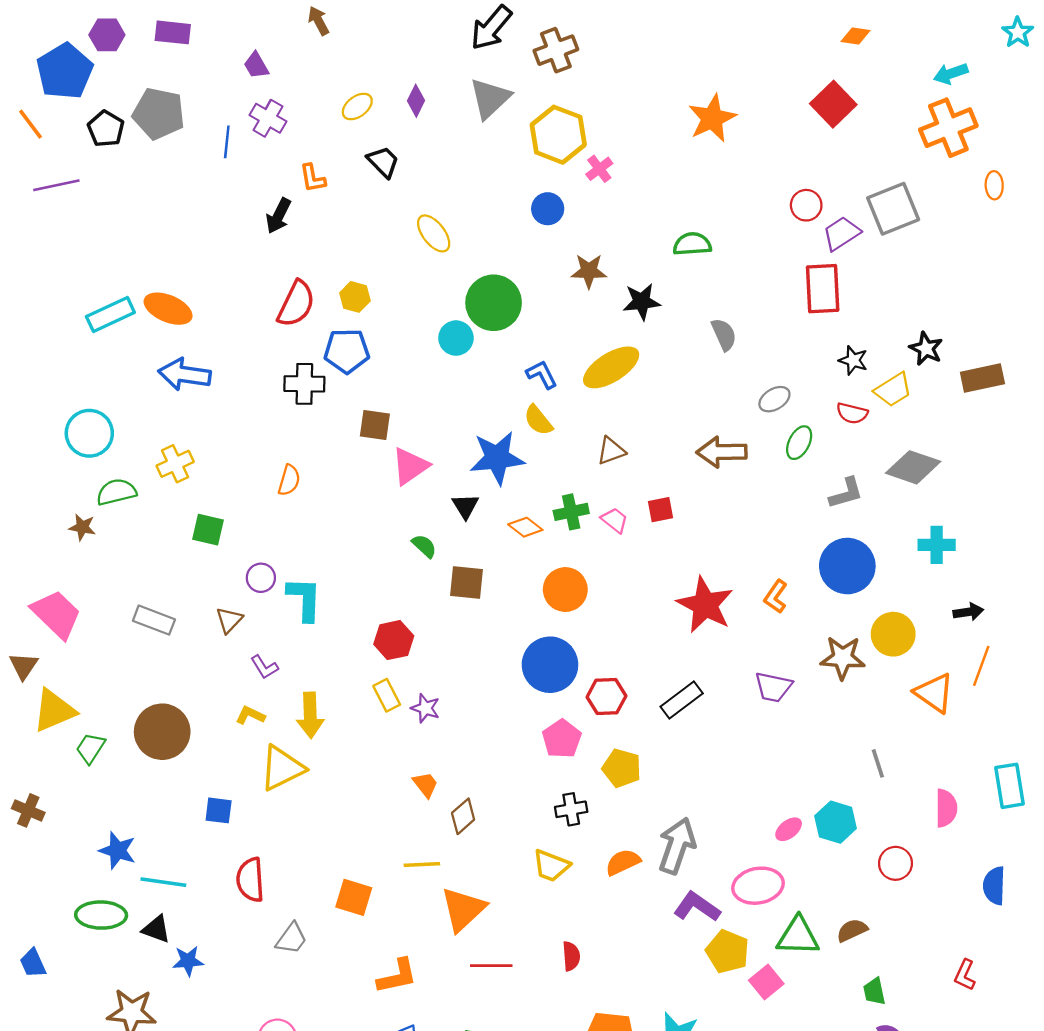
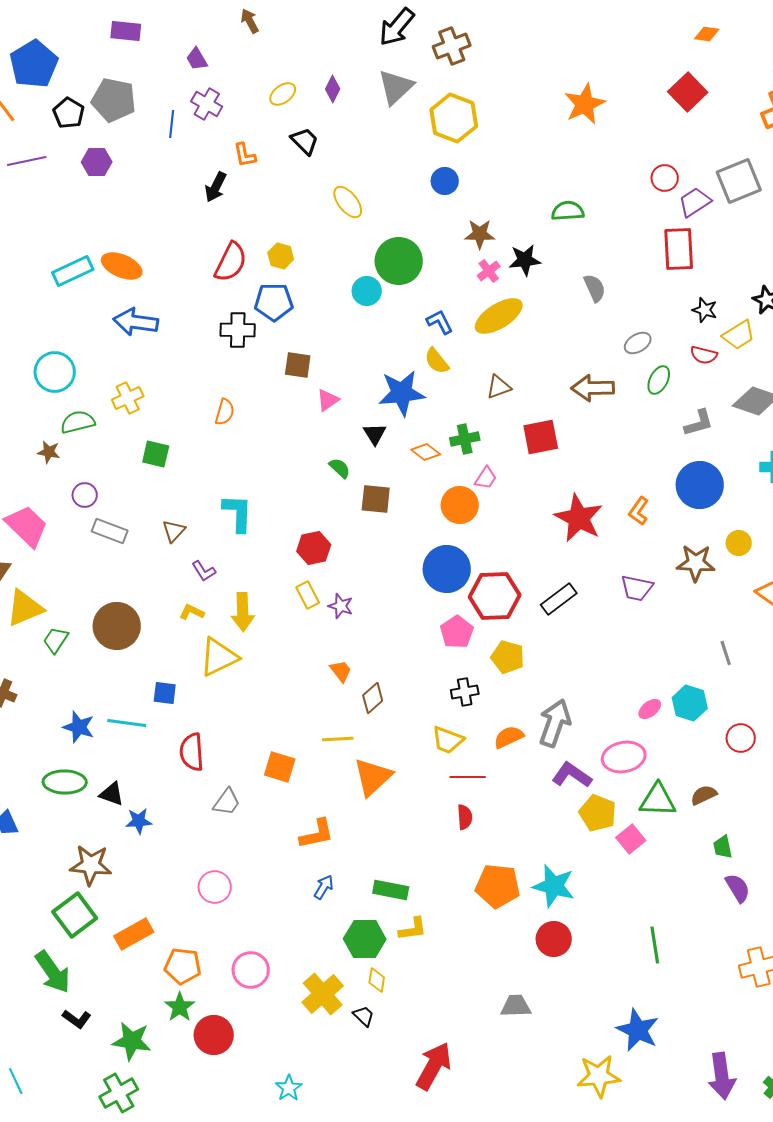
purple hexagon: (107, 35) -> (97, 162), moved
pink cross: (599, 169) -> (489, 271), moved
pink triangle: (410, 466) -> (328, 400), size x0.7
red square: (660, 510) -> (541, 437), size x1.6
pink trapezoid: (615, 520) -> (486, 478), moved, turned 85
purple circle: (261, 578) -> (85, 495), moved
yellow circle: (893, 634) -> (739, 543), size x0.7
red hexagon: (606, 696) -> (495, 596), size x1.5
cyan line: (163, 882) -> (127, 723), moved
red line: (491, 966) -> (468, 777), moved

